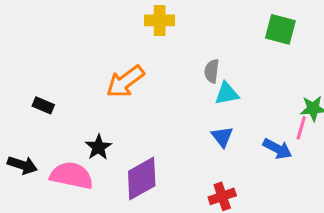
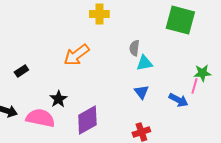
green square: (280, 29) -> (180, 20), size x1.4
black rectangle: (43, 105) -> (21, 71), turned -56

